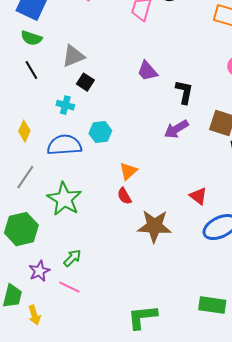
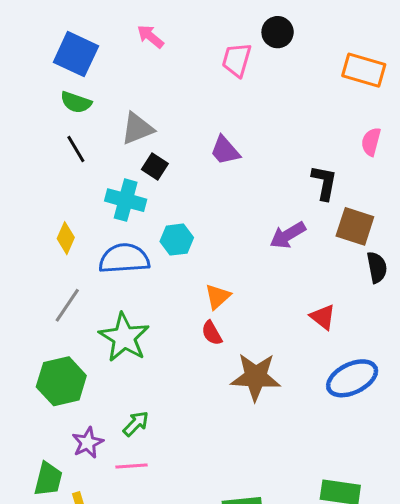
purple trapezoid: (147, 71) -> (225, 150), moved
black L-shape: (184, 92) -> (324, 183), moved
cyan cross: (65, 105) -> (126, 200), size x1.5
red triangle: (198, 196) -> (323, 317), moved
pink line: (69, 287) -> (131, 466), turned -30

